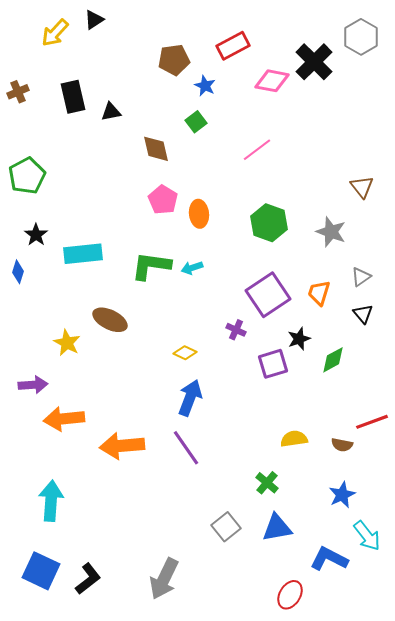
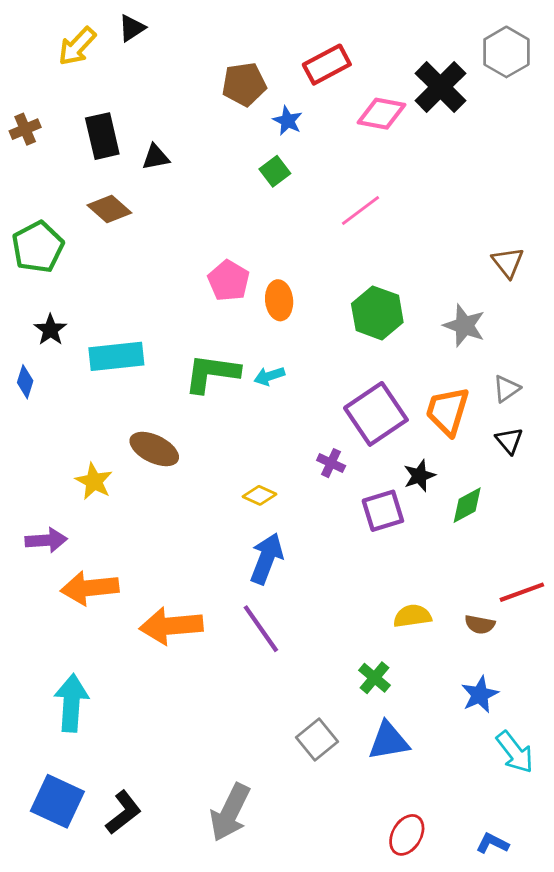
brown diamond: (156, 149) -> (109, 209), moved, turned -36
orange trapezoid: (319, 293) -> (447, 411), size x1.4
blue L-shape: (329, 559) -> (492, 843), moved, size x0.6

